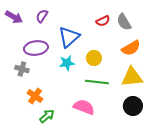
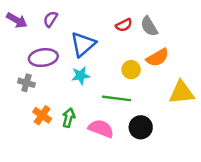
yellow circle: (94, 58) -> (131, 70), moved
yellow triangle: (132, 77) -> (182, 92), moved
black circle: (133, 106) -> (141, 127), moved
green arrow: (47, 116) -> (69, 118), moved, turned -35

